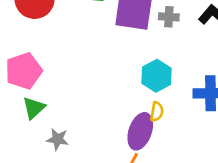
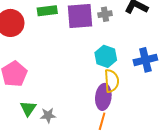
green triangle: (34, 108) -> (28, 109), moved
yellow semicircle: (157, 112) -> (112, 81), size x1.6

